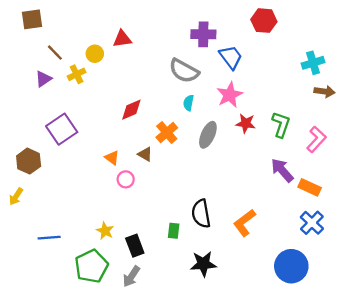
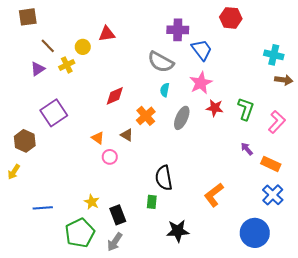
cyan cross: (313, 63) -> (274, 55), turned 30
purple arrow: (282, 170) -> (247, 149), size x0.6
black semicircle: (201, 214) -> (164, 178), moved

